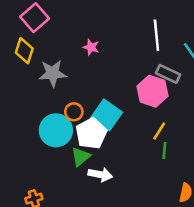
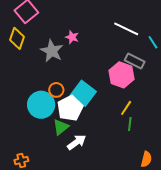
white line: (156, 35) -> (126, 29), turned -60
gray star: (53, 73) -> (52, 51), moved, turned 30
white arrow: (100, 175) -> (77, 142), turned -48

